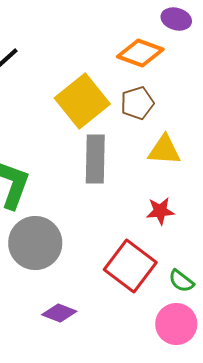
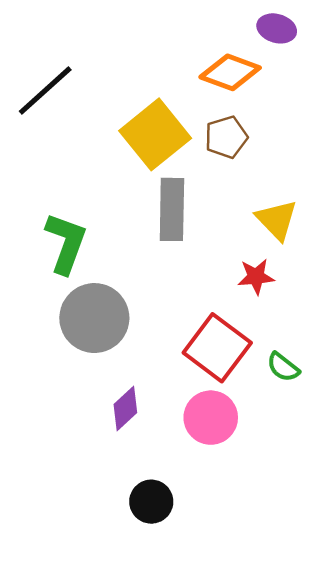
yellow triangle: (164, 150) -> (277, 220), moved, turned 42
purple diamond: (59, 313) -> (125, 409), turned -64
pink circle: (176, 324) -> (211, 418), moved

